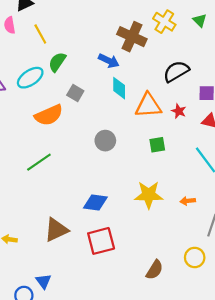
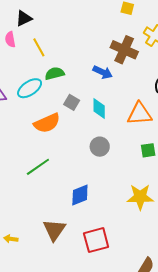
green semicircle: (57, 62) -> (55, 73), turned 42
cyan diamond: (119, 88) -> (99, 109), moved
blue diamond: (95, 203) -> (80, 195), moved, turned -30
brown triangle: (56, 230) -> (54, 230), turned -30

